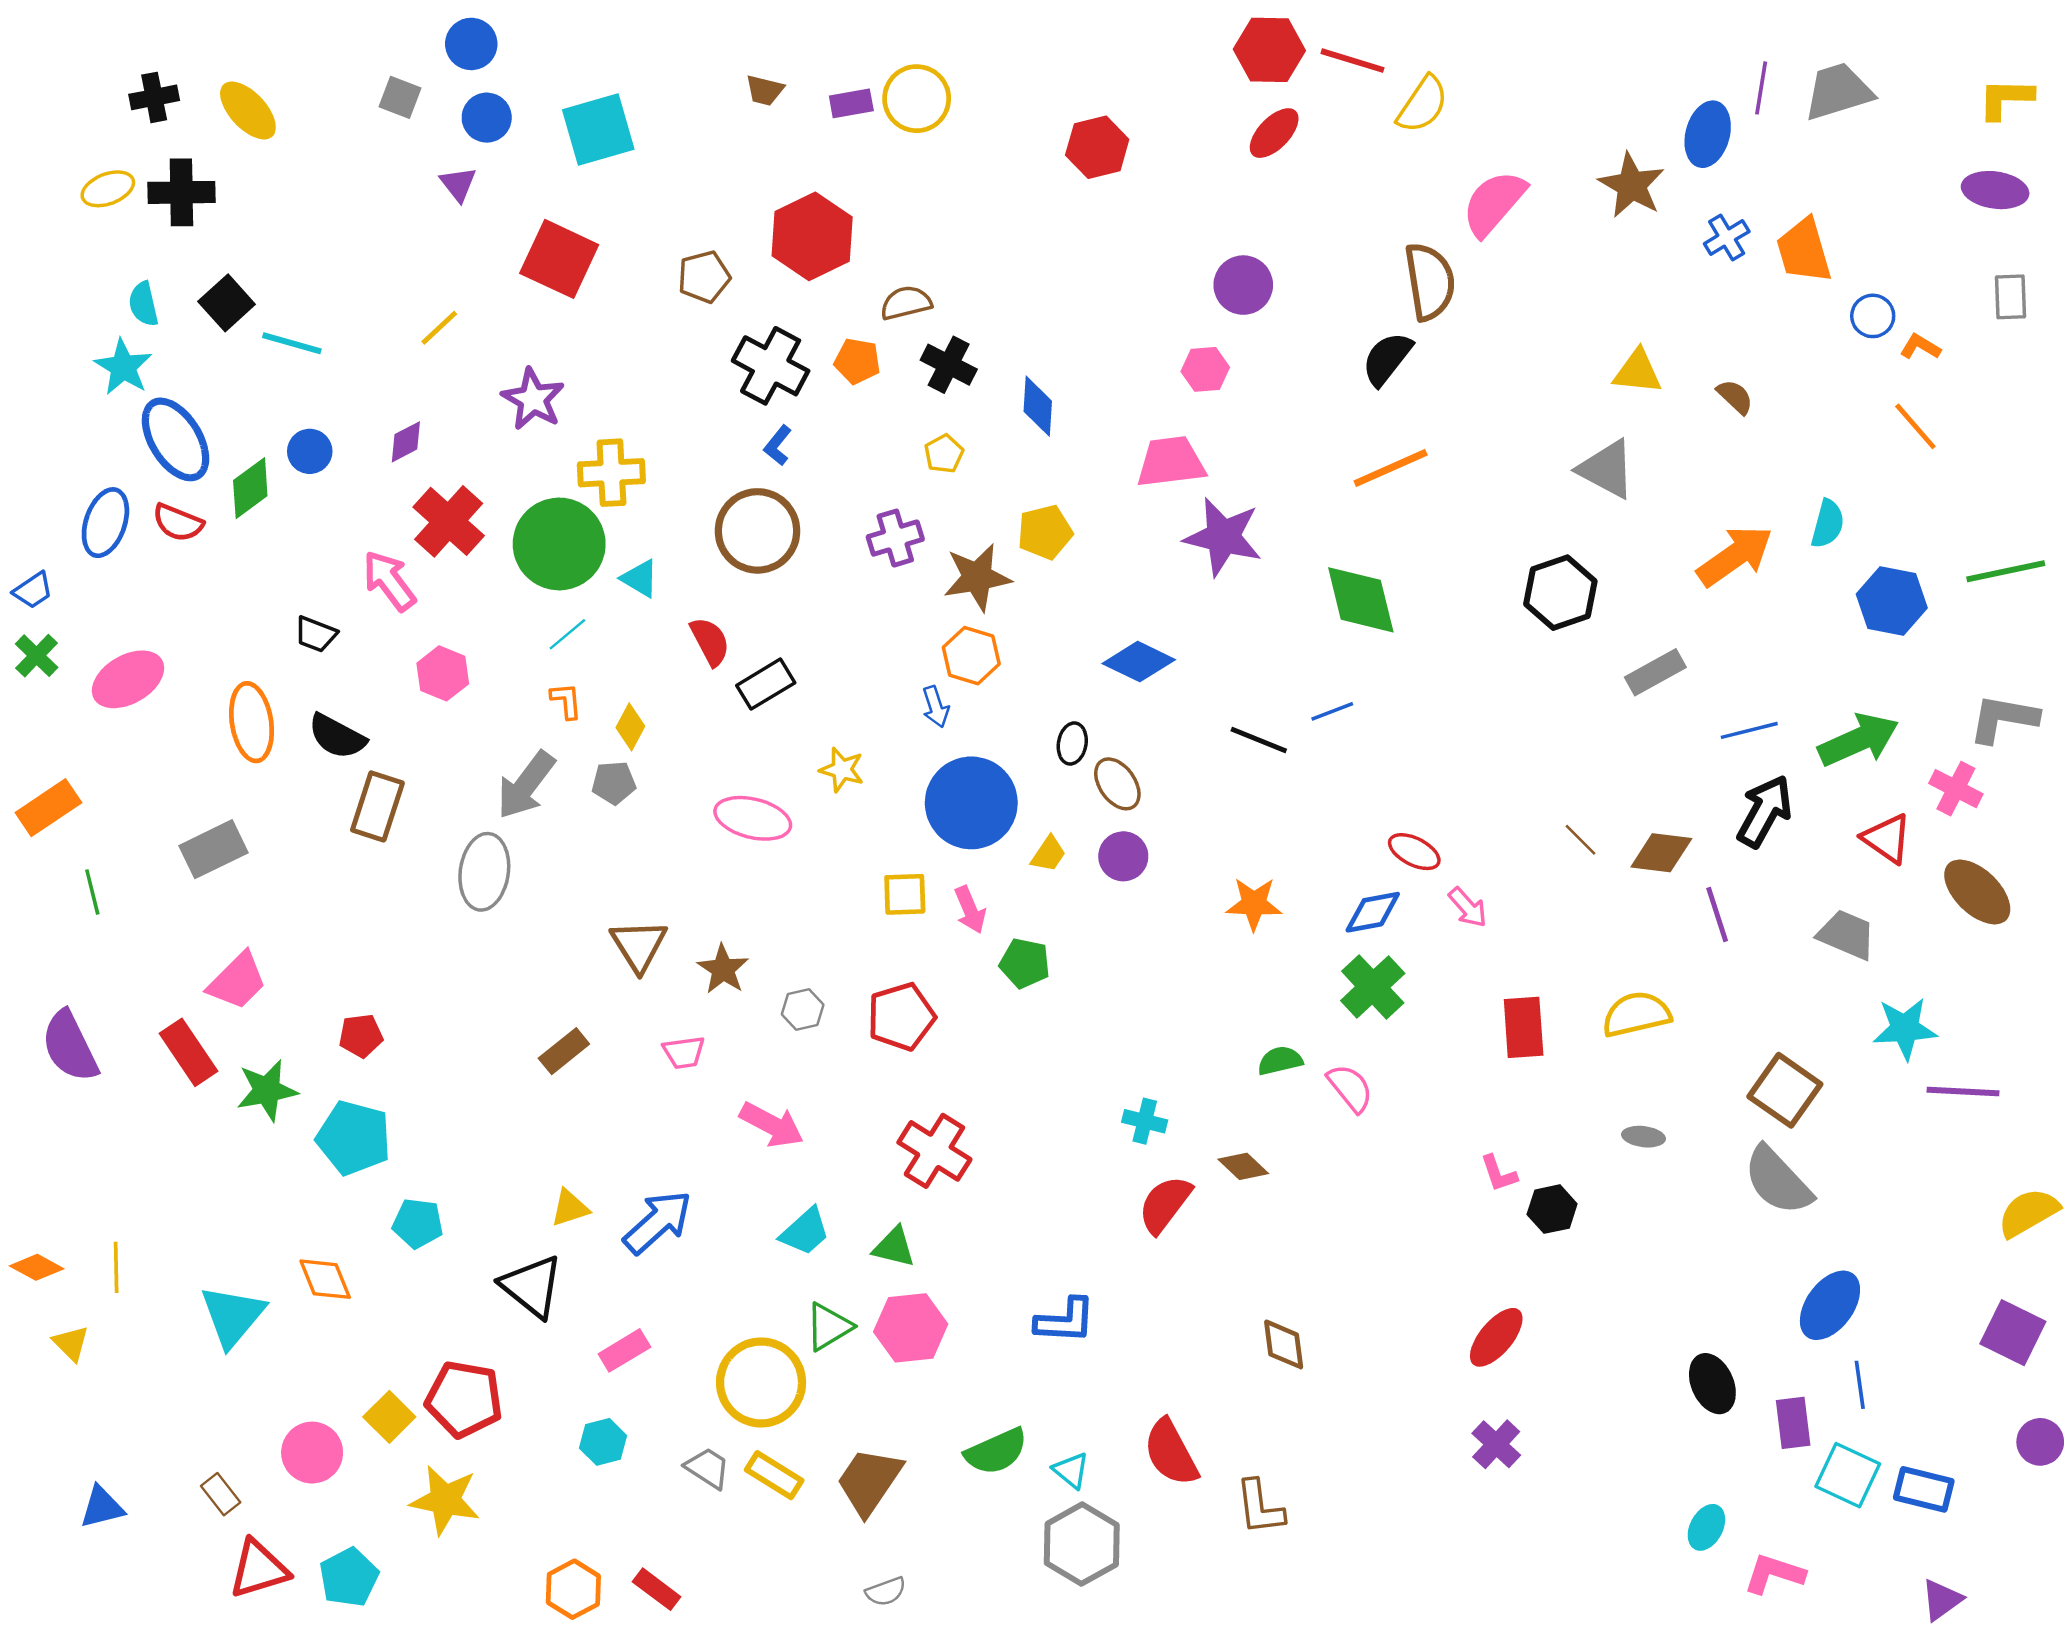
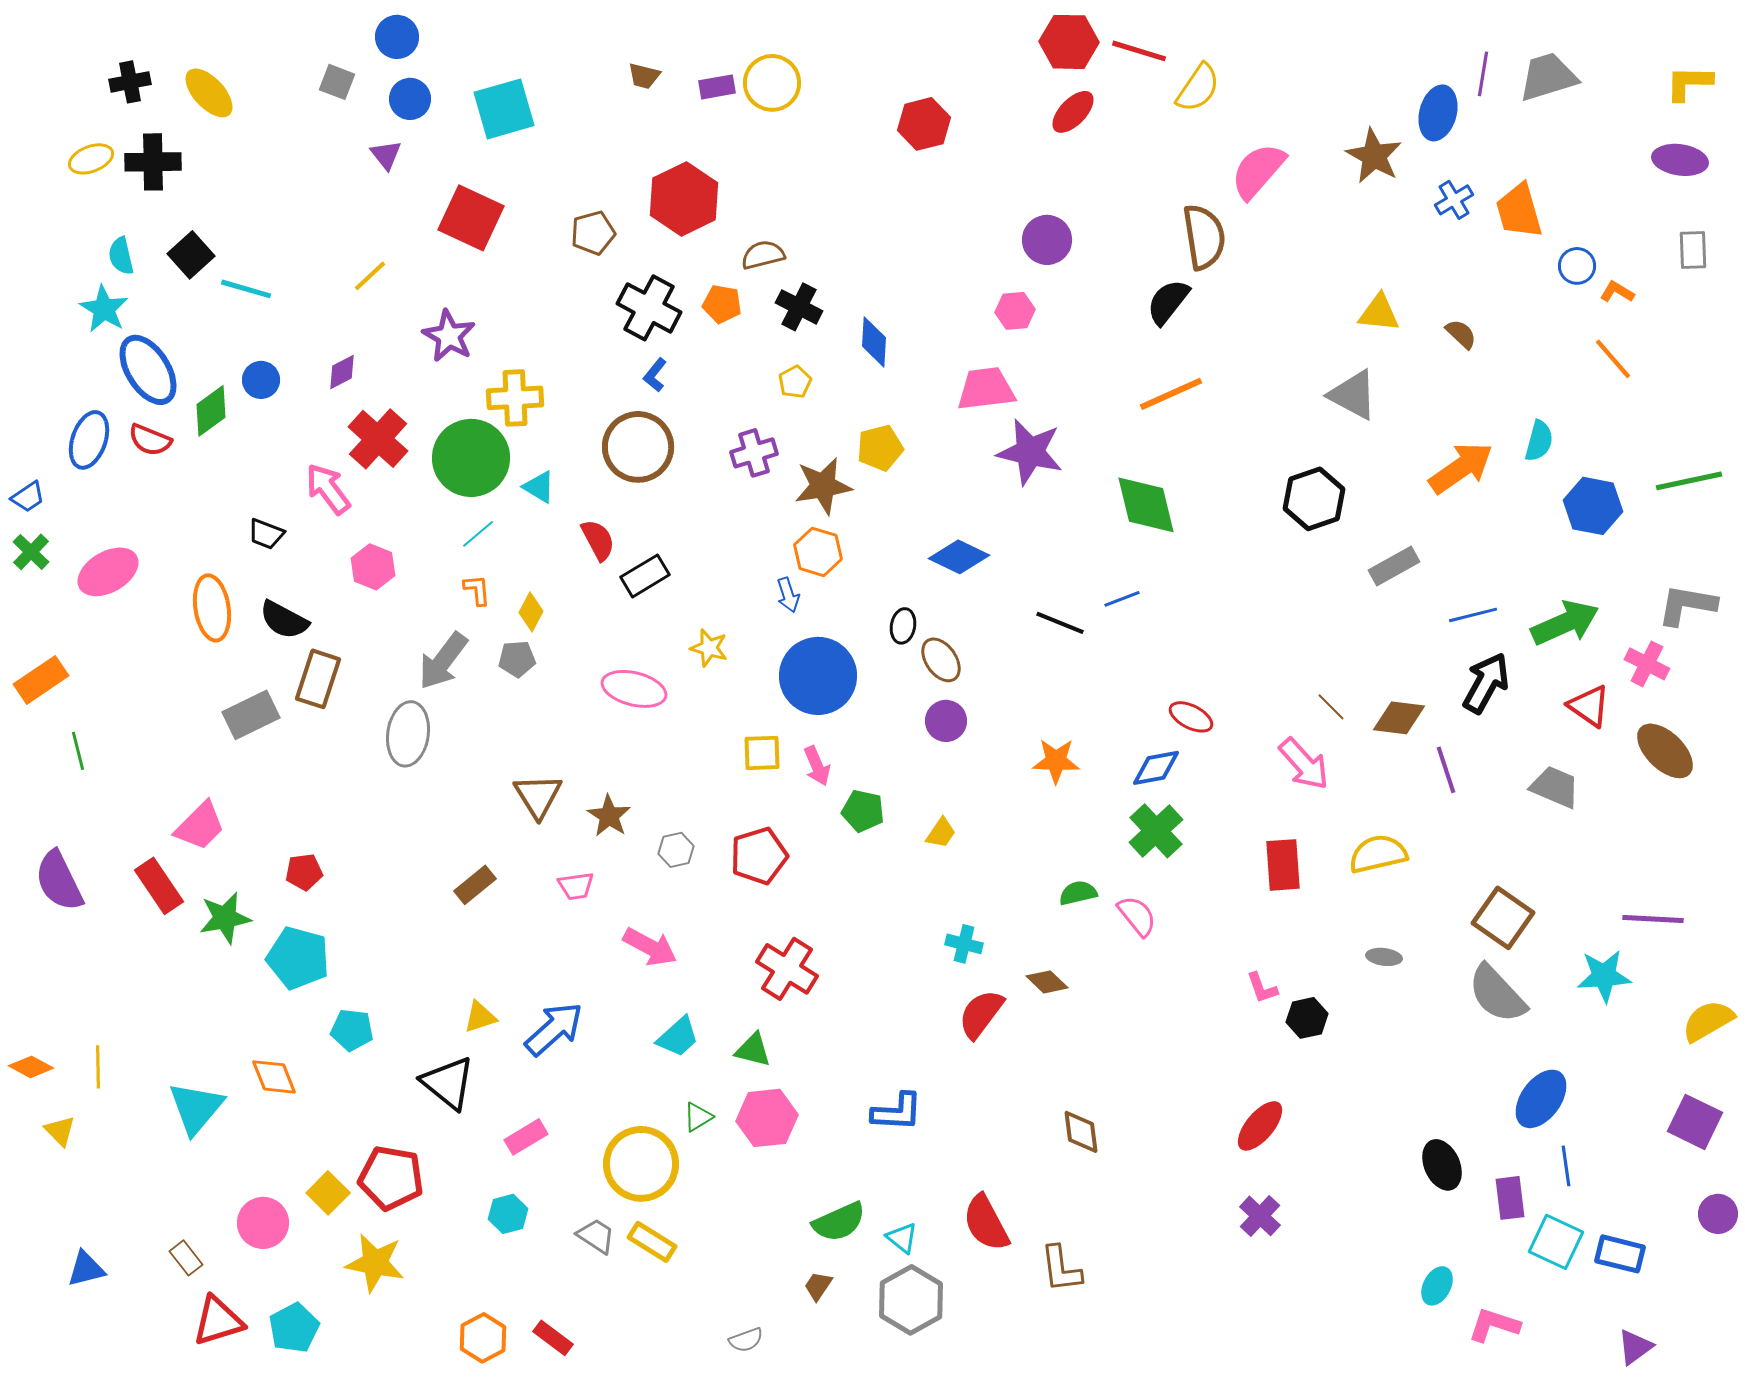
gray rectangle: (214, 849) -> (251, 715), moved
yellow trapezoid: (1048, 854) -> (941, 833), moved
pink arrow: (1468, 907) -> (1304, 764), moved, size x1.5
cyan star: (1905, 1029) -> (1604, 976), moved
green triangle: (829, 1327) -> (698, 1117), size x0.7
brown trapezoid: (869, 1481) -> (818, 1286), moved, size x0.5

